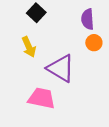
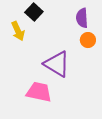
yellow arrow: (29, 47) -> (18, 31), moved

